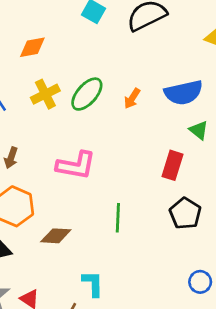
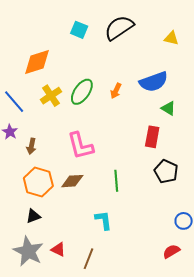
orange diamond: (32, 47) -> (37, 62), size x1.4
pink L-shape: (76, 165) -> (80, 146), turned 72
brown diamond: (56, 236) -> (72, 181), moved
cyan L-shape: (93, 284) -> (103, 220), moved

